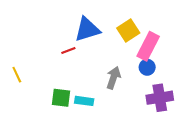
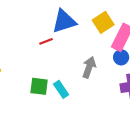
cyan rectangle: (84, 101) -> (61, 89), turned 48

